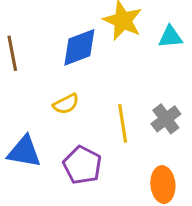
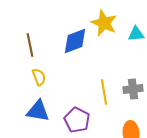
yellow semicircle: (66, 104) -> (39, 77), moved, turned -84
gray cross: (166, 119) -> (133, 89), turned 30

